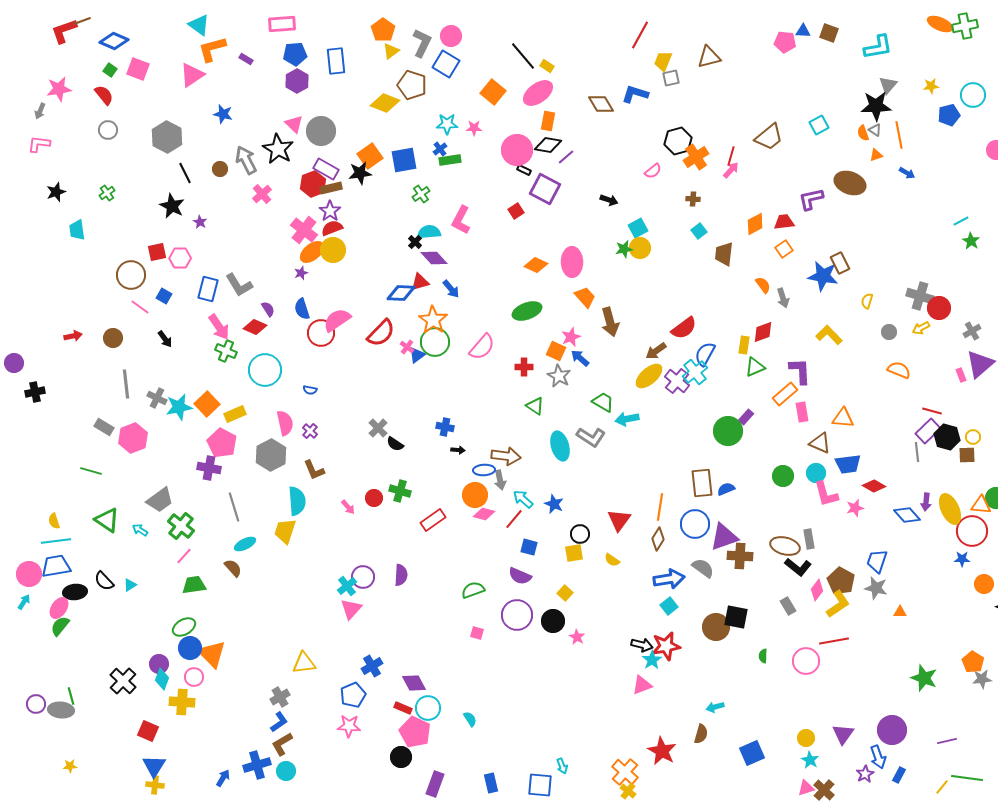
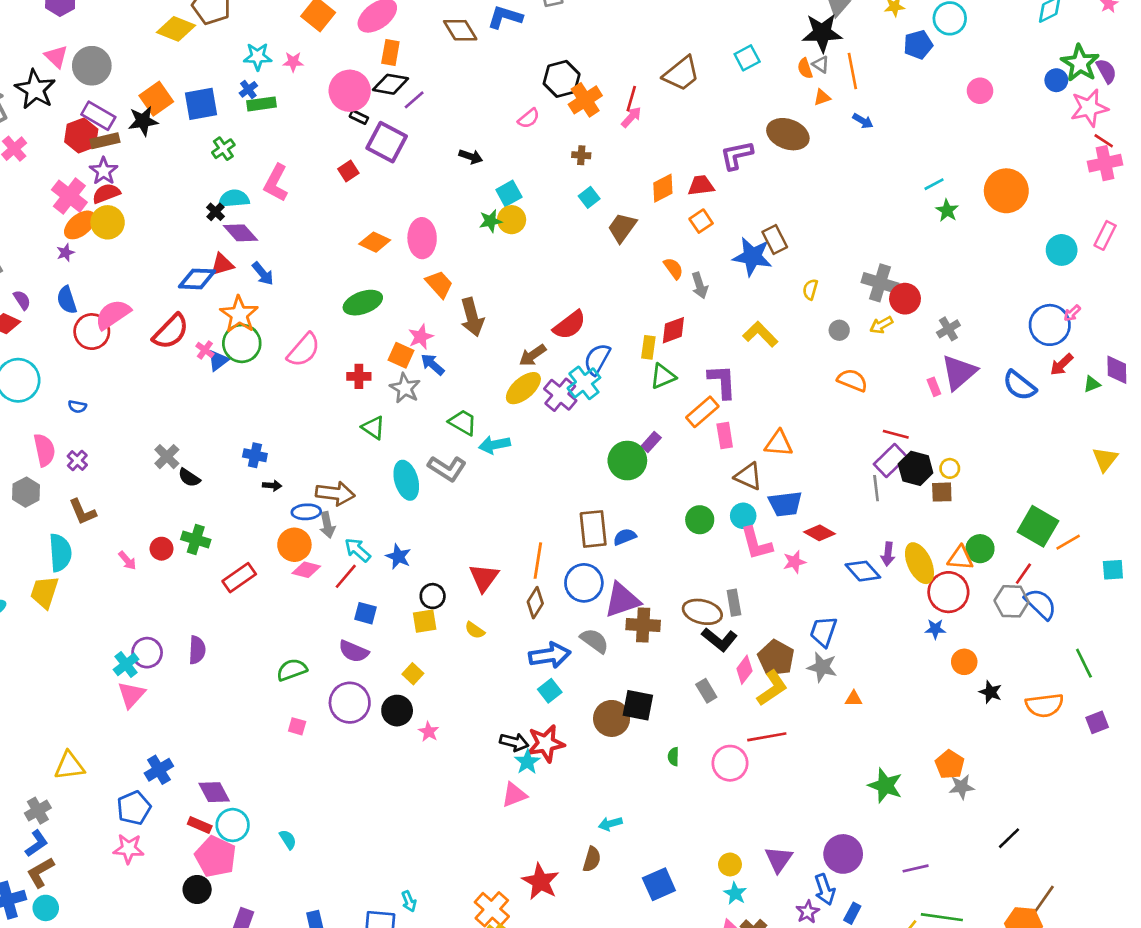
brown trapezoid: (724, 254) -> (622, 228), turned 30
gray hexagon: (271, 455) -> (26, 492), size x0.7

